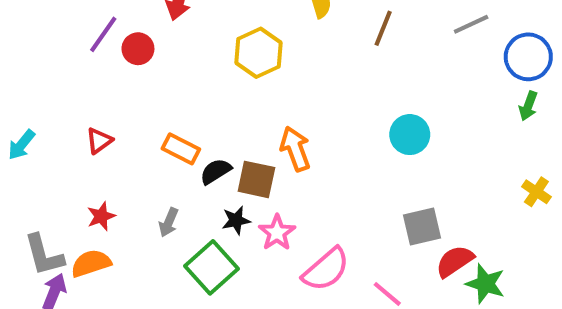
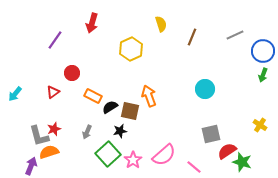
red circle: (138, 49) -> (72, 73), moved
yellow cross: (536, 192) -> (260, 125), moved
pink star: (277, 233) -> (133, 160), moved
gray L-shape: (44, 255) -> (39, 136), moved

